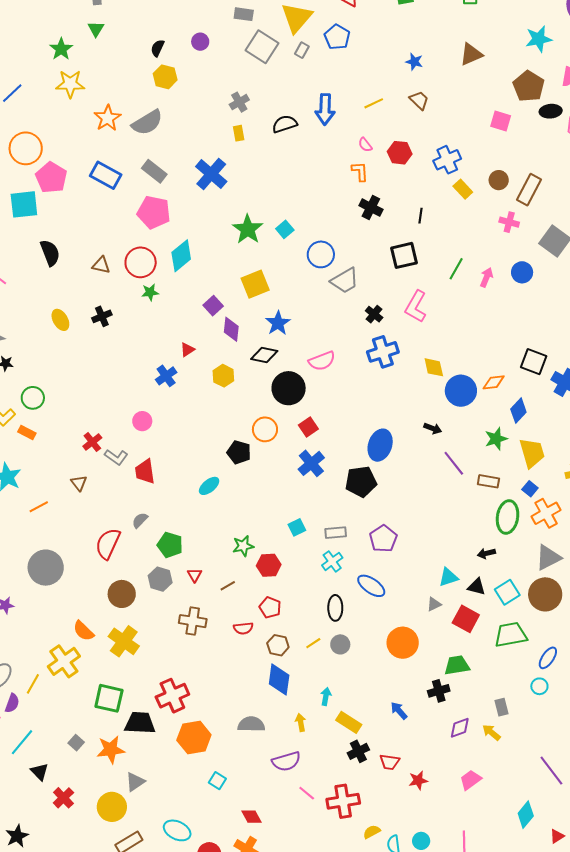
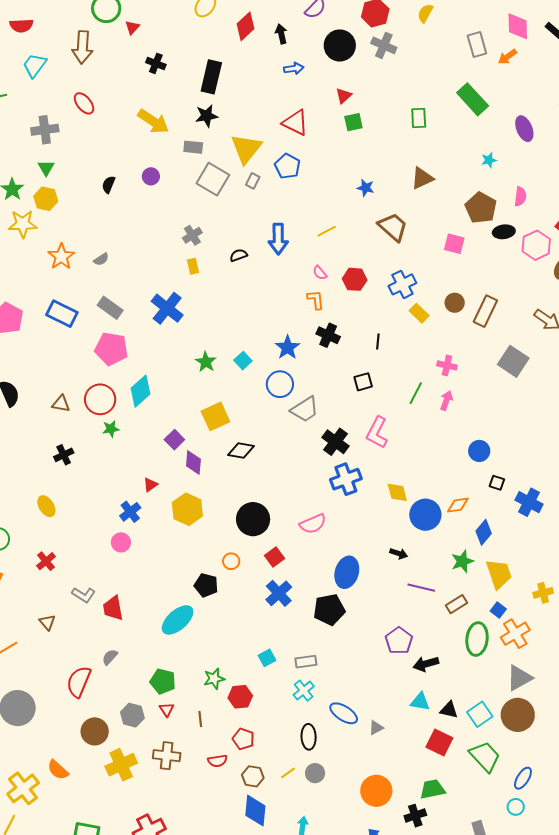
cyan star: (539, 39) -> (489, 160), size x0.6
yellow hexagon: (165, 77) -> (46, 199), moved
brown trapezoid: (419, 100) -> (393, 227), moved, size x1.5
gray semicircle: (147, 122) -> (101, 259), size x0.5
black semicircle: (285, 124) -> (239, 255), size x0.7
pink cross: (509, 222) -> (447, 365), moved
green star: (248, 229) -> (206, 362), size x0.7
black square: (404, 255) -> (363, 382), size x0.7
blue circle: (522, 272) -> (479, 451), moved
black cross: (374, 314) -> (335, 442), size x1.5
yellow ellipse: (60, 320) -> (46, 506), moved
blue star: (278, 323) -> (288, 347), moved
black diamond: (264, 355) -> (241, 451), moved
pink semicircle: (322, 361) -> (313, 524), moved
black square: (534, 362) -> (497, 483), size x0.6
yellow hexagon: (223, 376) -> (187, 509), size x1.4
pink circle: (142, 421) -> (121, 542), moved
orange circle: (265, 429) -> (231, 561), size x0.7
red cross: (92, 442) -> (46, 561), moved
purple line: (454, 463) -> (421, 588), turned -36
brown rectangle: (488, 481) -> (457, 604), turned -40
cyan ellipse: (209, 486) -> (178, 620), size x1.6
purple pentagon: (383, 539) -> (399, 641), moved
green pentagon: (170, 545) -> (163, 681), moved
black arrow: (486, 553) -> (426, 664), moved, size x1.4
cyan triangle: (448, 577) -> (420, 702), turned 30
brown line: (228, 586) -> (200, 719), turned -63
gray triangle: (434, 604) -> (376, 728), moved
green trapezoid: (511, 635) -> (485, 756), turned 60
yellow cross: (124, 641) -> (121, 765), moved, turned 32
orange circle: (403, 643) -> (376, 791), moved
yellow cross: (64, 661) -> (23, 788), moved

